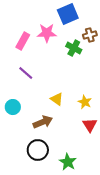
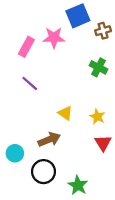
brown cross: (90, 35) -> (103, 31), moved
green cross: (74, 48) -> (98, 67), moved
cyan circle: (13, 107) -> (15, 153), moved

